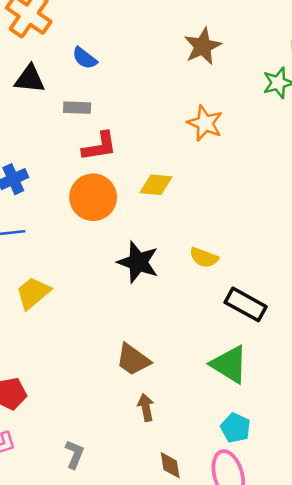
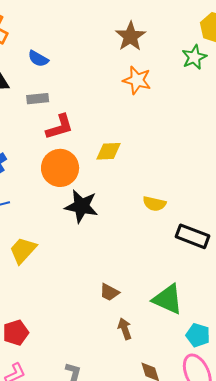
orange star: (205, 123) -> (137, 80), moved
black star: (138, 262) -> (81, 206), moved
brown trapezoid: (133, 360) -> (109, 292), size x0.7
green triangle: (229, 364) -> (168, 299), moved

